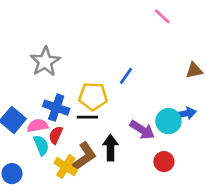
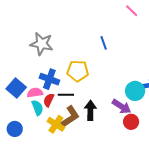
gray star: (45, 62) -> (42, 44), turned -30
blue line: (126, 76) -> (104, 43), moved, turned -56
black line: (87, 117) -> (66, 95), moved
purple arrow: (142, 130) -> (122, 106), moved

